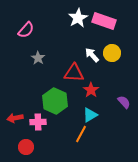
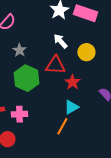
yellow circle: (112, 53) -> (86, 52), moved
white arrow: (92, 55) -> (60, 41), moved
green hexagon: (55, 101) -> (26, 78), moved

